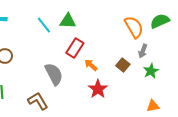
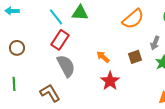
orange semicircle: (134, 27) -> (133, 19), moved, turned 80
red rectangle: (75, 48) -> (60, 40), moved
brown square: (123, 65) -> (135, 57), turned 32

